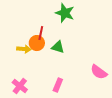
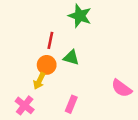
orange circle: (37, 43) -> (47, 65), moved
yellow arrow: (24, 49) -> (39, 81), moved, turned 112

